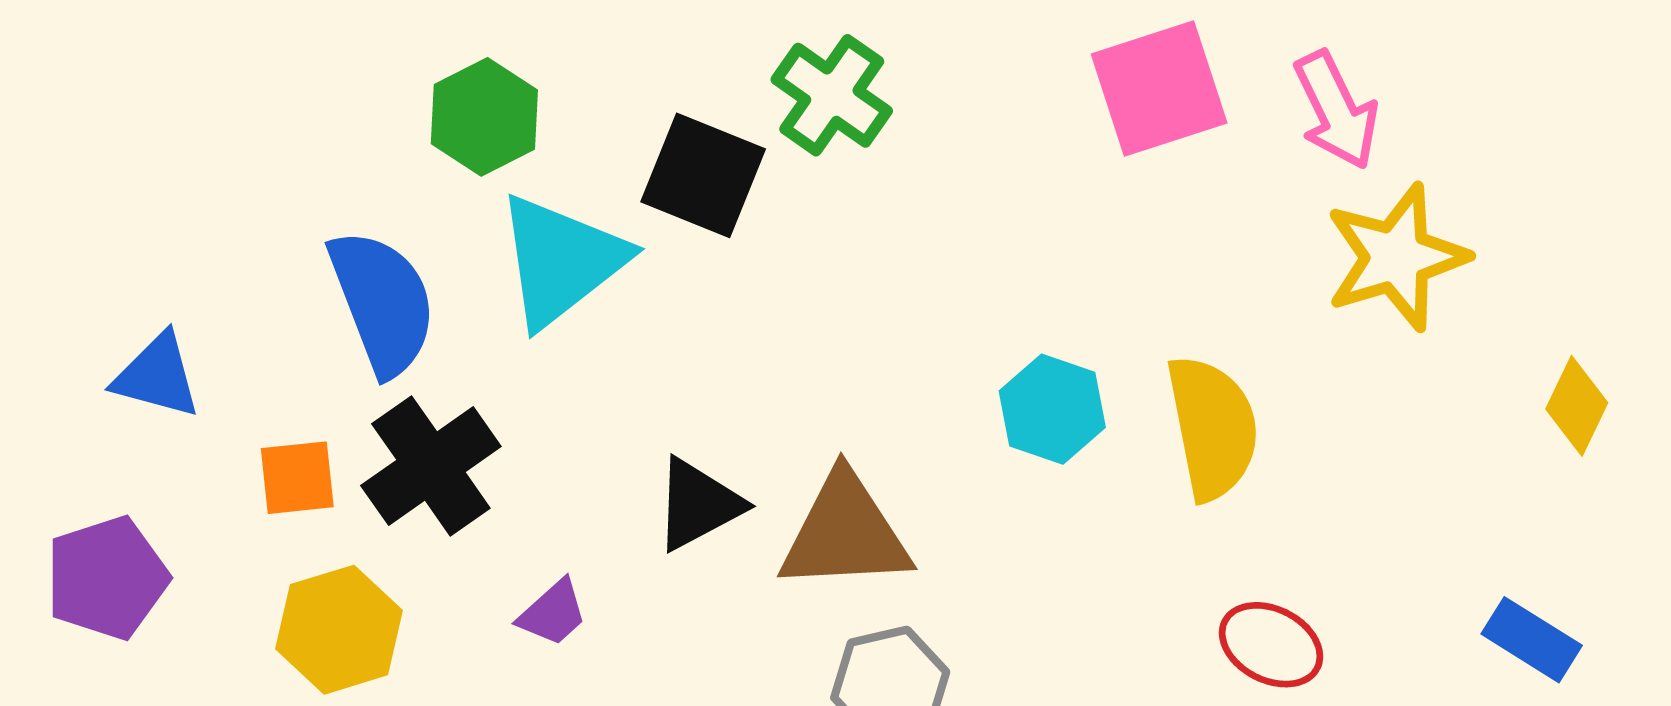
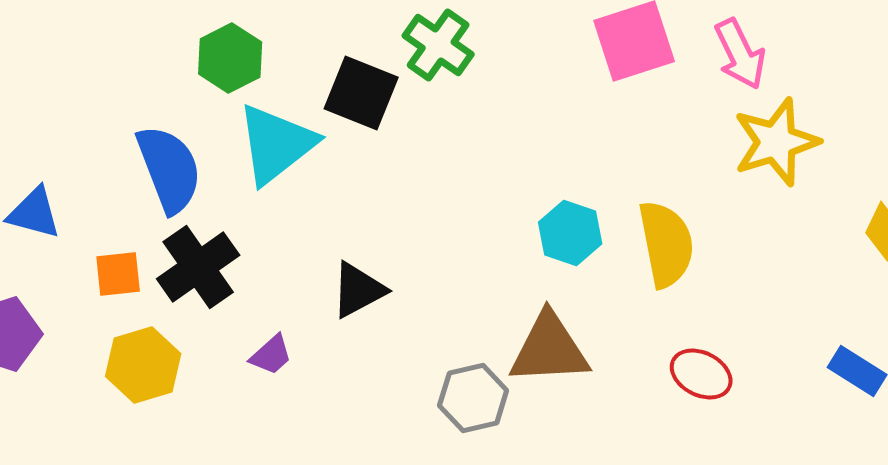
brown triangle: (845, 533) -> (549, 349), moved

